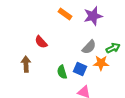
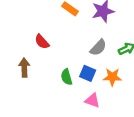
orange star: (101, 63) -> (112, 77), moved

